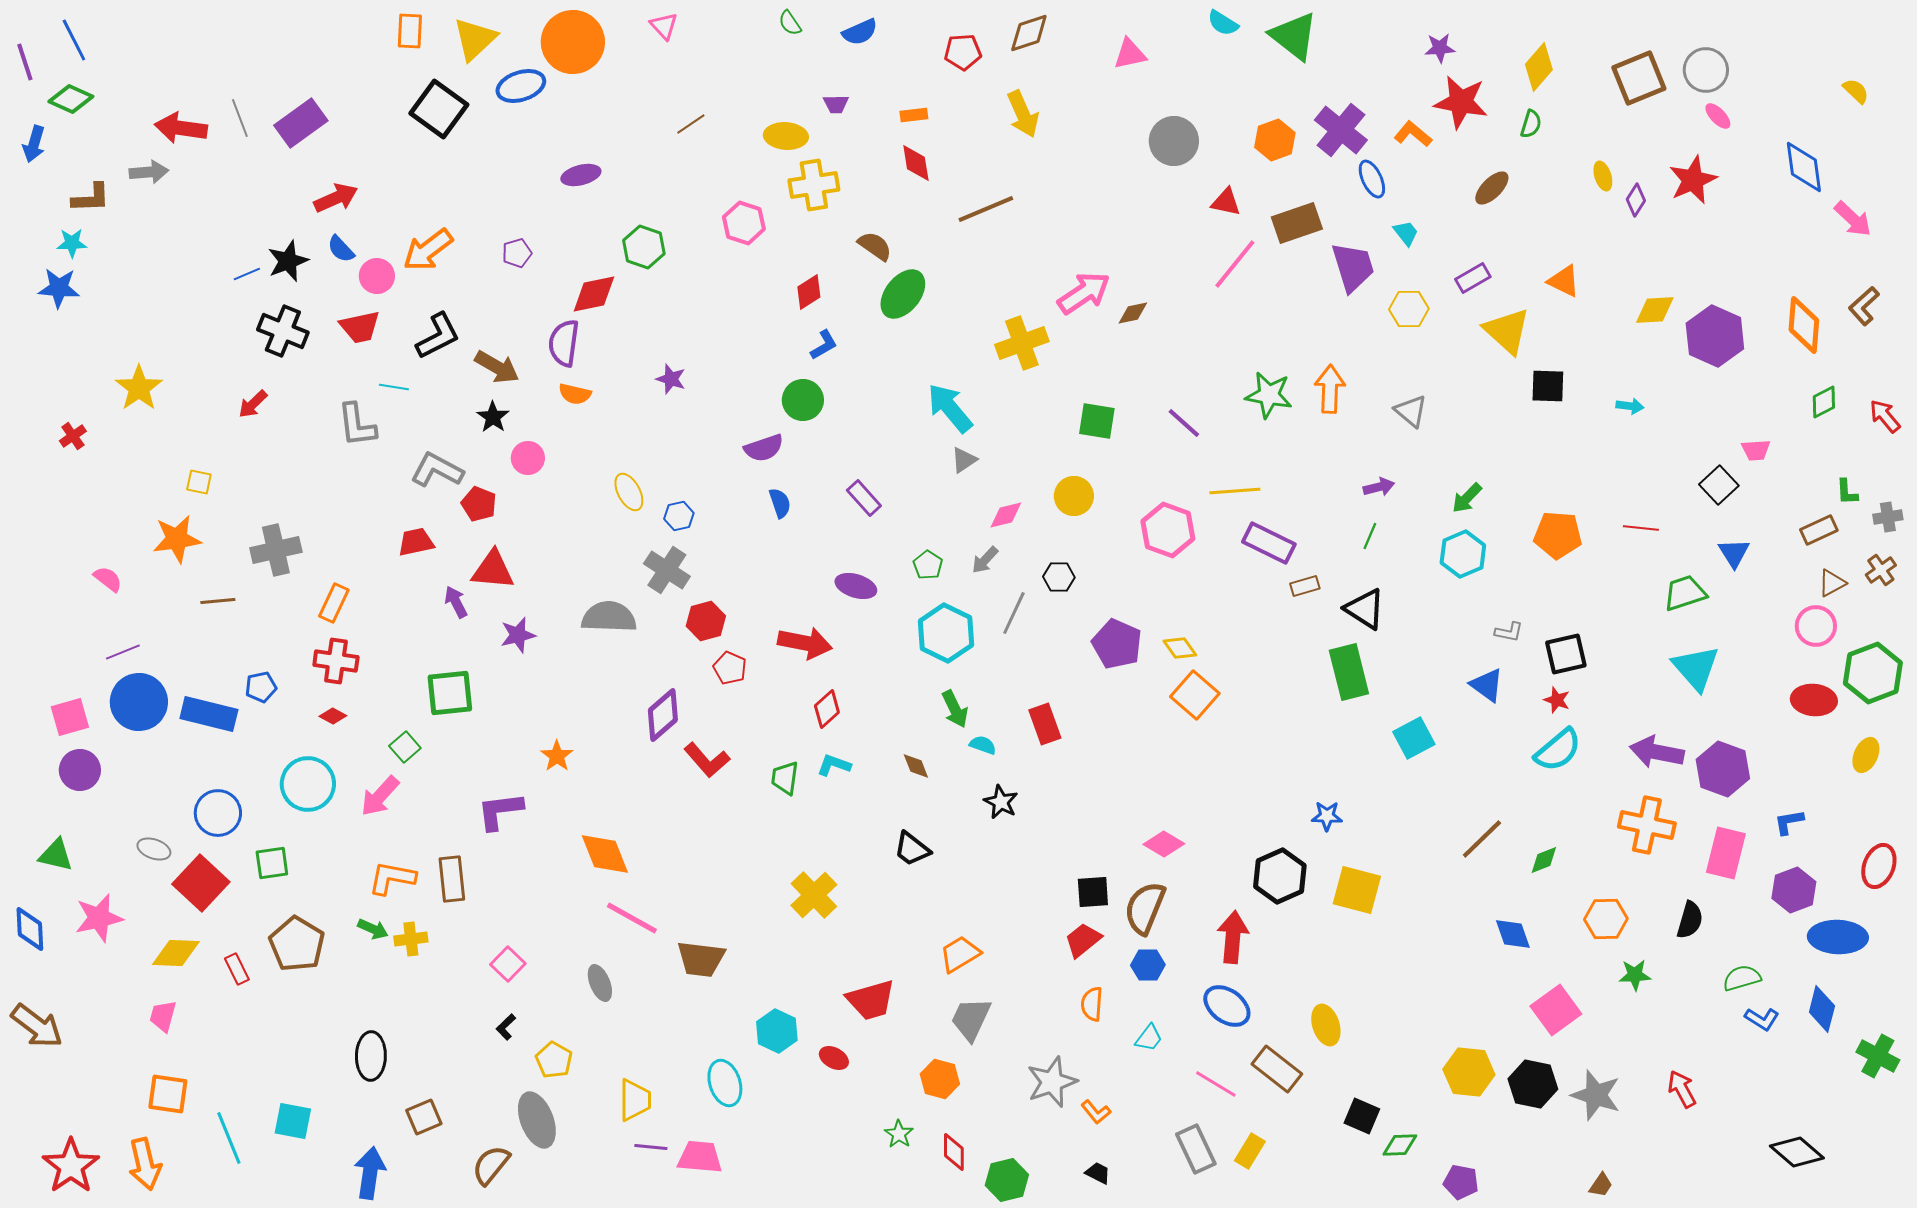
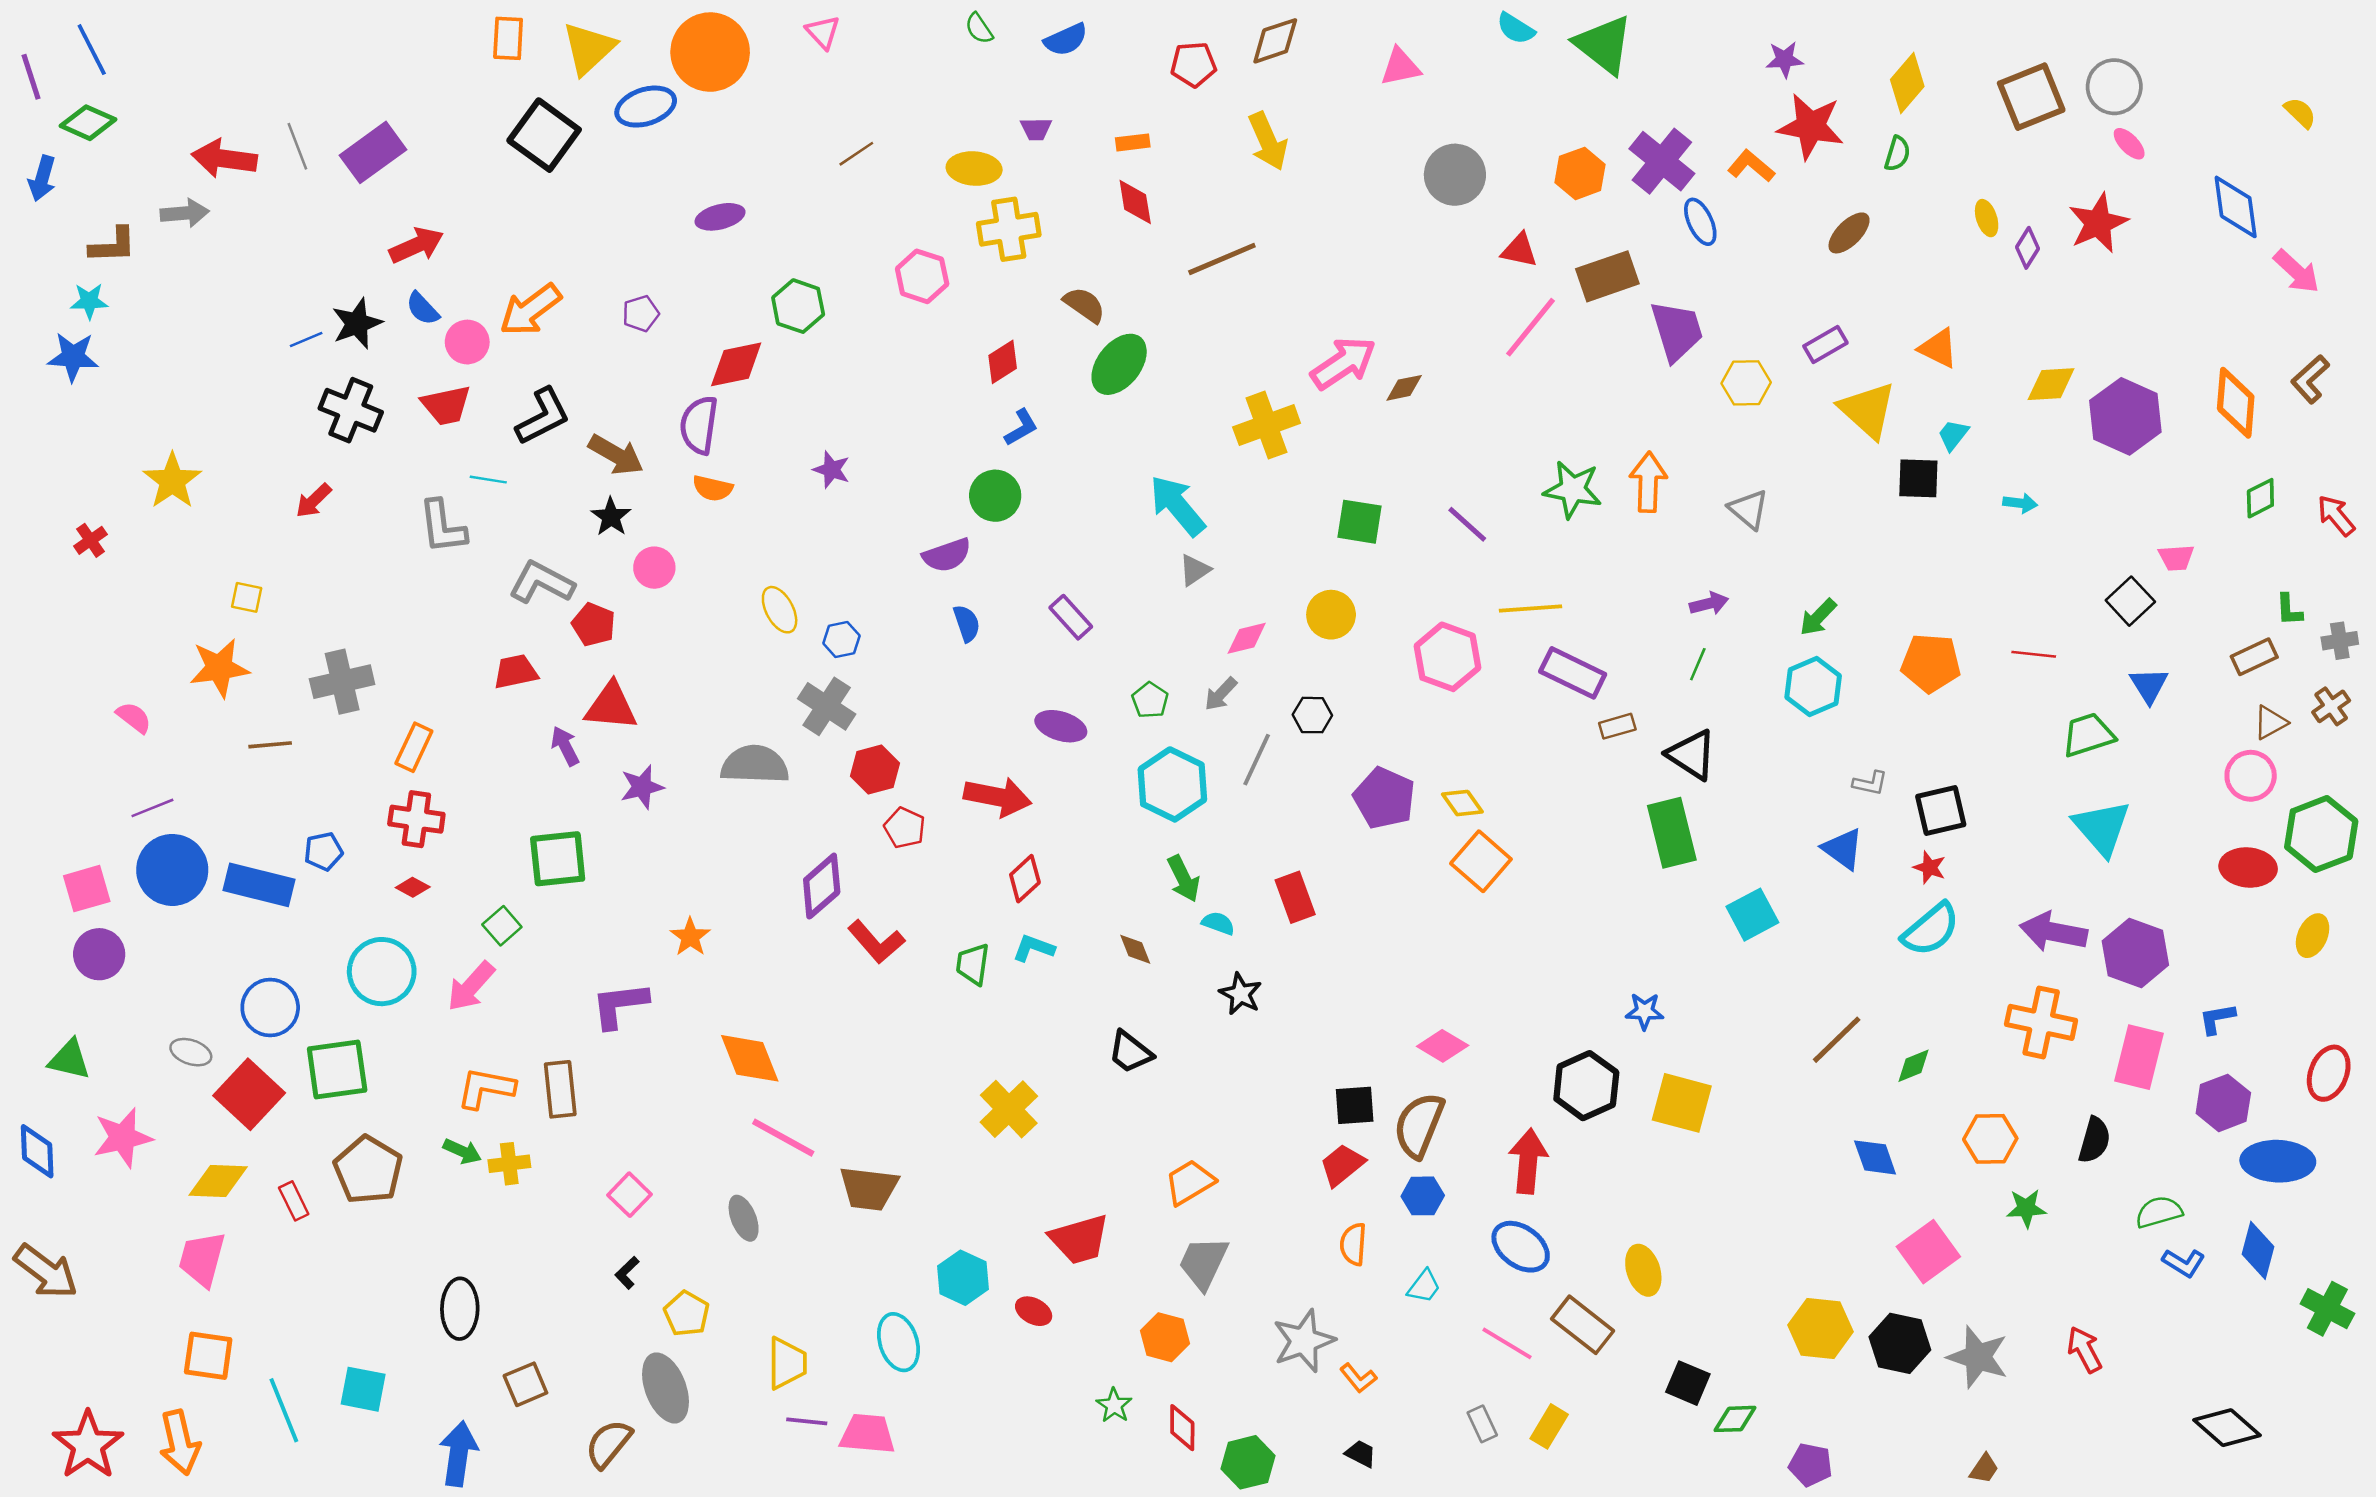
cyan trapezoid: (1406, 233) -> (1953, 435), moved, turned -104
green square: (272, 863) -> (337, 1069), size x1.5
pink trapezoid: (163, 1016) -> (202, 1259), size x1.4
gray rectangle: (1196, 1149) -> (1482, 1424), size x0.6

